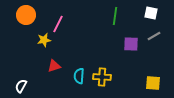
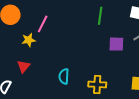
red triangle: (54, 66) -> (23, 66), moved, turned -32
yellow cross: (102, 77) -> (97, 84), moved

